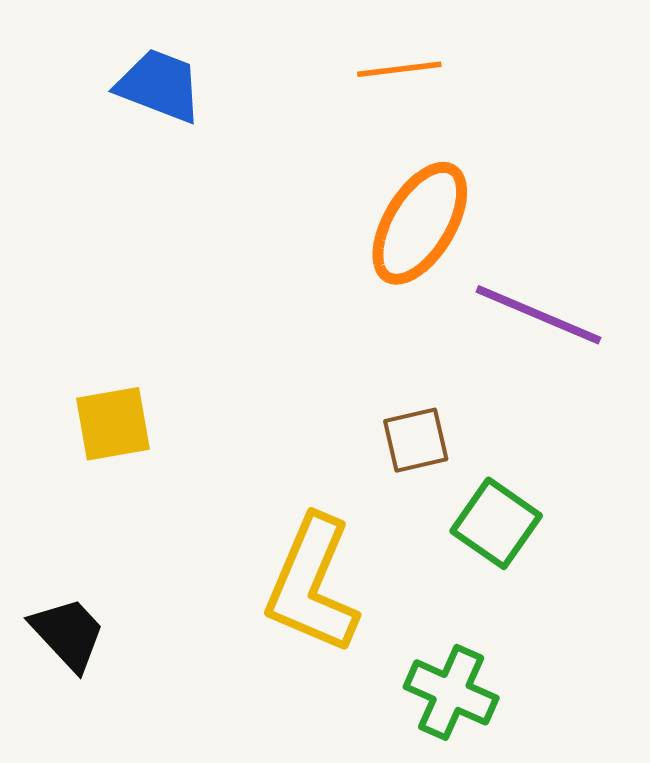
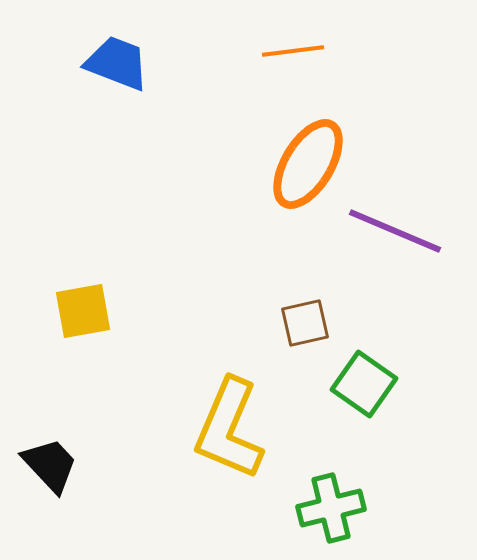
green cross: (451, 692) -> (331, 508), turned -38

